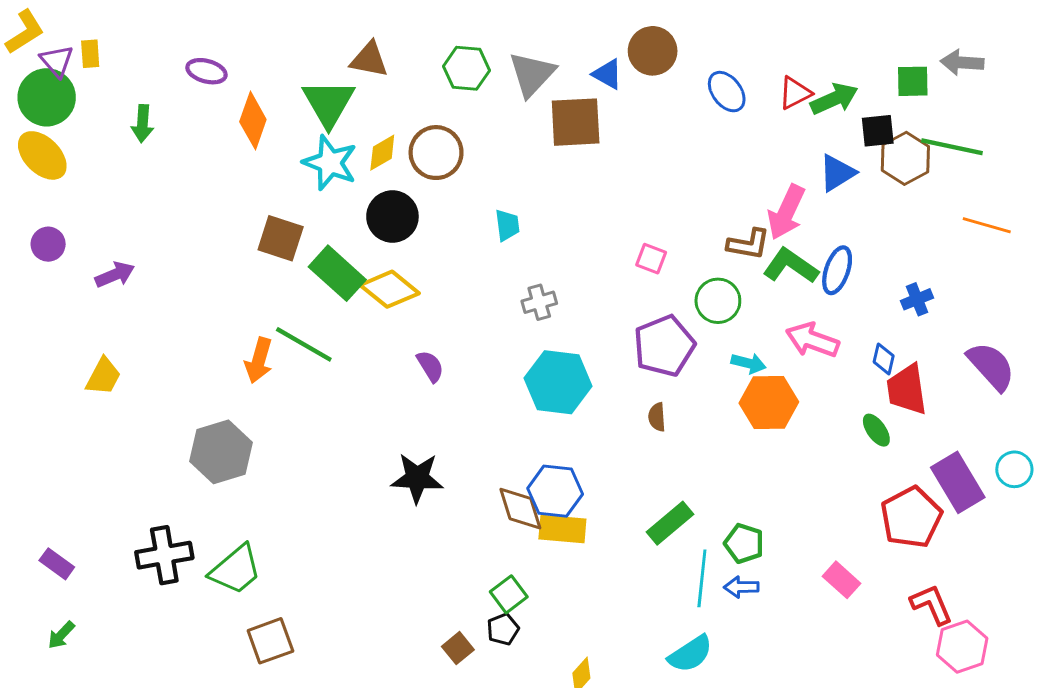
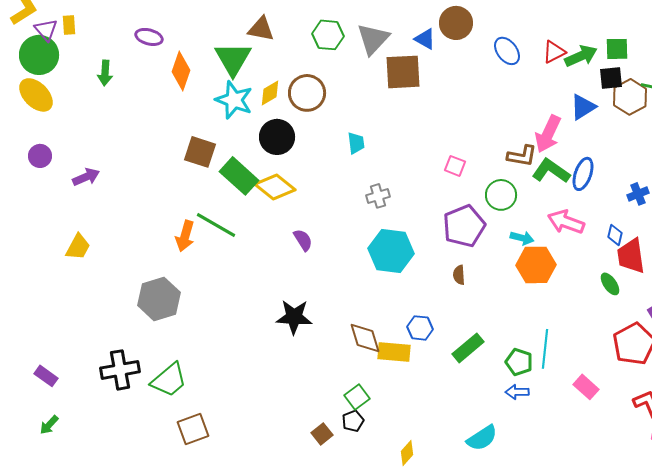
green square: (913, 81) -> (617, 49), moved
blue hexagon: (555, 491) -> (420, 328), moved, size x0.7
cyan line: (702, 578) -> (545, 349), moved

